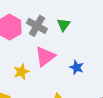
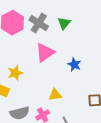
yellow star: (21, 72) -> (15, 73), moved

